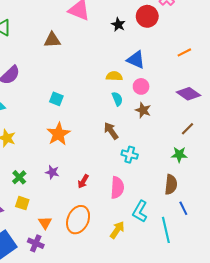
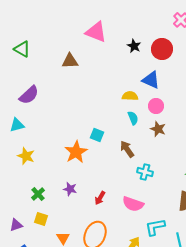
red circle: (147, 16) -> (162, 49), moved
cyan square: (56, 99) -> (97, 135), moved
pink semicircle: (117, 188) -> (133, 204), turned 105
cyan L-shape: (140, 211) -> (155, 227), turned 50

